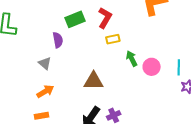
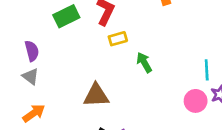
purple semicircle: (58, 40) -> (32, 51), moved
pink circle: (152, 67) -> (196, 101), moved

